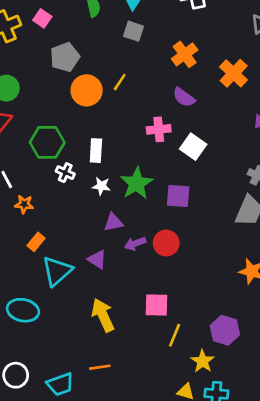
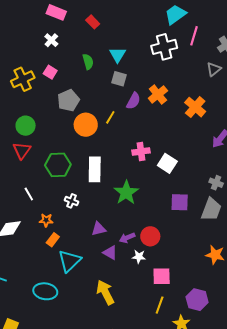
purple semicircle: (184, 97) -> (133, 101), moved, turned -96
white rectangle: (96, 151) -> (95, 169), size x1.4
white cross: (65, 173) -> (71, 201), moved
white star: (101, 186) -> (139, 257), moved
purple square: (178, 196) -> (180, 202), moved
orange star: (24, 204) -> (46, 220), moved
purple triangle: (113, 222) -> (99, 229), moved
purple triangle: (97, 259) -> (110, 253), moved
pink square: (156, 305) -> (162, 276), moved

